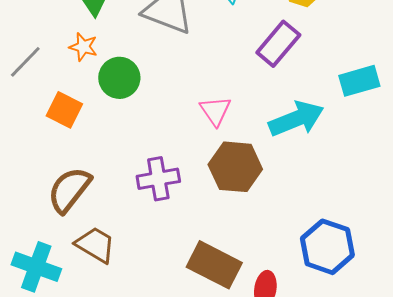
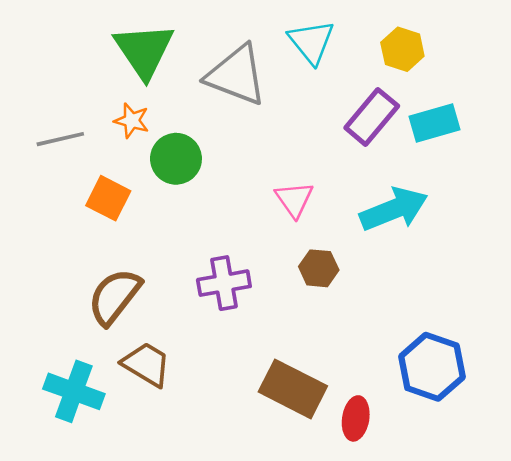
gray line: (25, 62) -> (60, 139), turned 33
cyan rectangle: (359, 81) -> (434, 123), moved
brown hexagon: (235, 167) -> (319, 268), size x0.6

